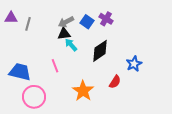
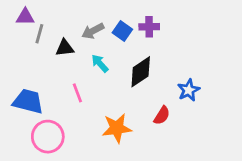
purple triangle: (11, 18) -> (25, 17), moved
purple cross: (106, 19) -> (149, 27), turned -32
black triangle: (64, 34) -> (65, 48), moved
orange star: (83, 91) -> (117, 128), turned 30

